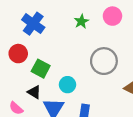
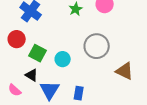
cyan circle: (67, 85) -> (63, 59), moved

